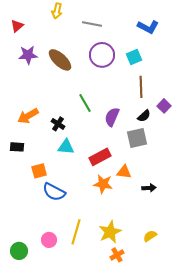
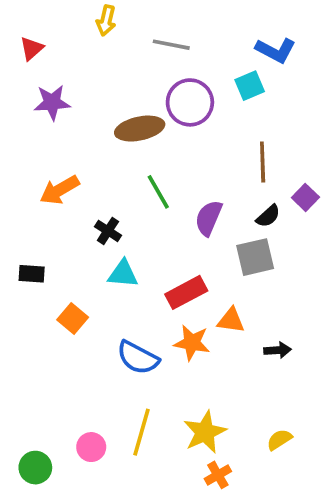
cyan square: (134, 57) -> (250, 86), moved
brown ellipse: (60, 60) -> (140, 129), moved, turned -55
orange arrow: (28, 116) -> (60, 190), moved
orange square: (39, 171) -> (73, 319), turned -35
blue semicircle: (54, 192) -> (138, 358), moved

